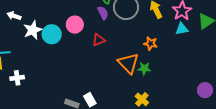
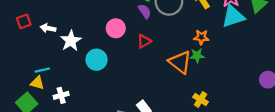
cyan triangle: (182, 29) -> (233, 16), size x1.6
cyan circle: (52, 34) -> (97, 60), moved
green star: (144, 68) -> (197, 55), moved

